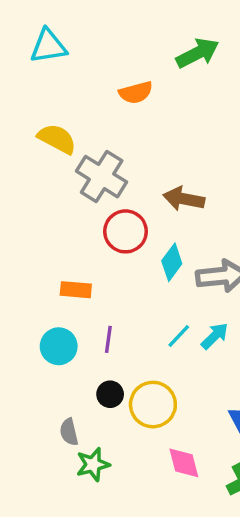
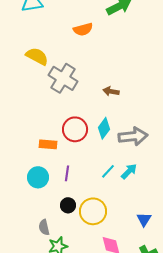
brown arrow: (184, 199) -> (111, 91), size x0.7
red circle: (126, 231) -> (75, 129), moved

